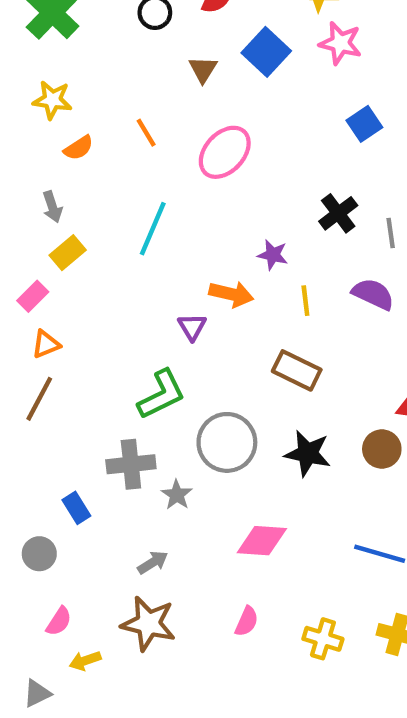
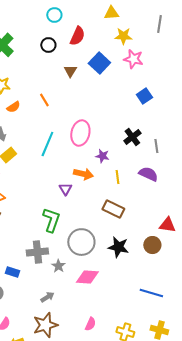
pink ellipse: (225, 152) -> (80, 133), moved, turned -30
green L-shape: (161, 394) -> (51, 220), turned -45
blue rectangle: (76, 508) -> (12, 272), turned -40
pink diamond: (262, 541) -> (87, 277), moved
brown star: (148, 624) -> (45, 325), turned -30

